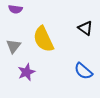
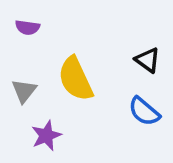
blue semicircle: (83, 71) -> (144, 112), moved

